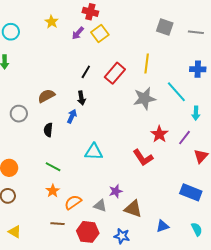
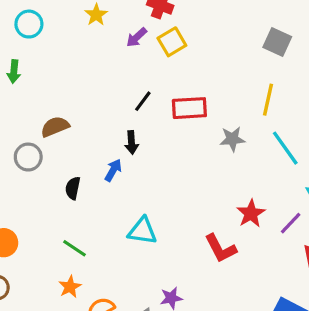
yellow line: (147, 63) -> (268, 100), moved
red rectangle: (115, 73) -> (189, 108), turned 40
brown semicircle: (46, 96) -> (55, 127), moved
gray star: (144, 98) -> (232, 139), moved, size x0.7

